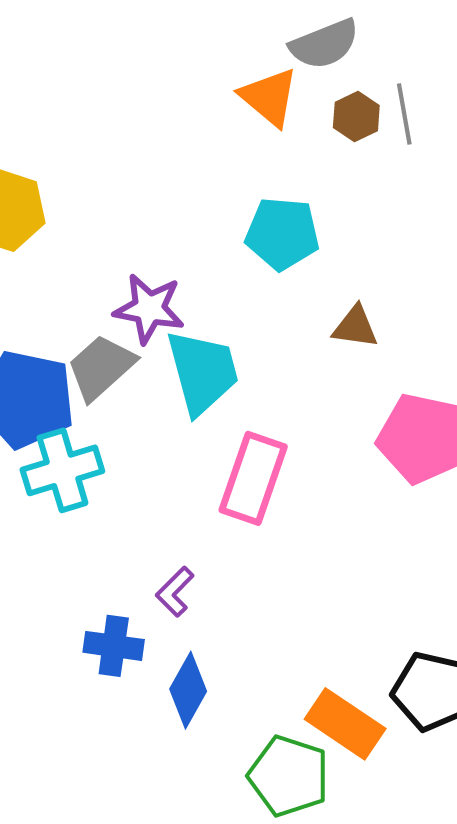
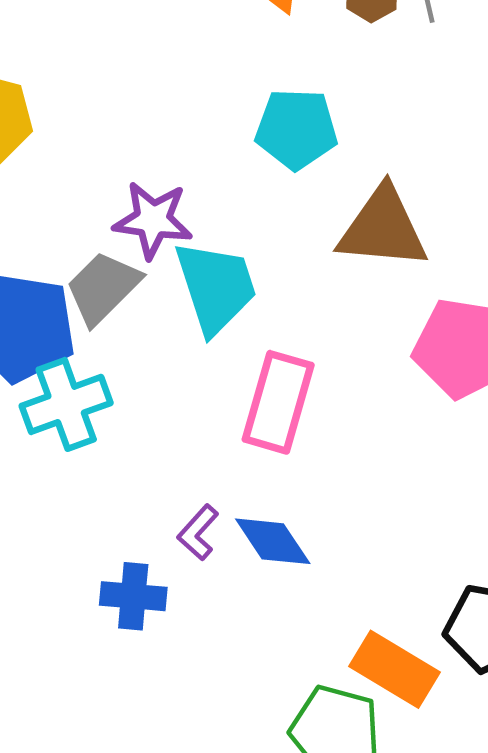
brown triangle: (355, 327) -> (383, 228), size x1.8
blue diamond: (188, 690) -> (273, 541), moved, turned -60

